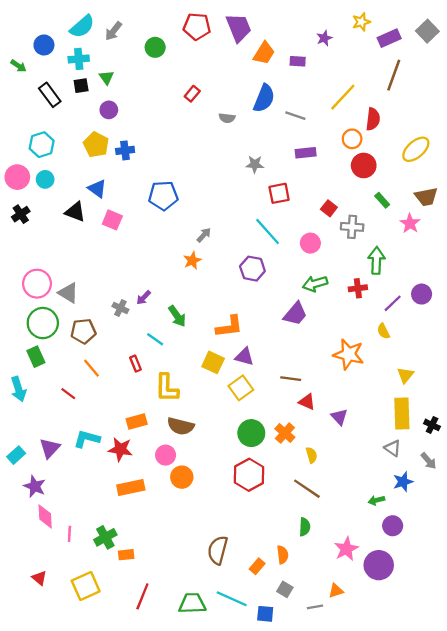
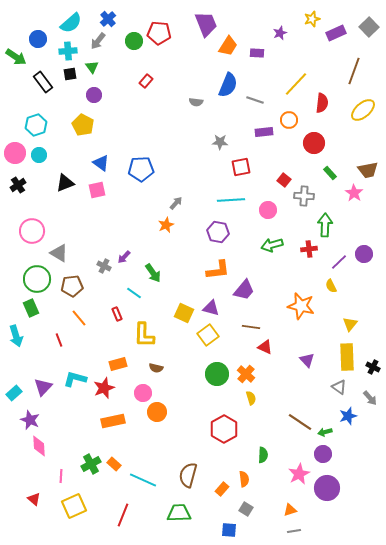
red pentagon: (197, 26) -> (159, 33), moved
gray arrow: (113, 31) -> (98, 41), moved
green arrow: (18, 66) -> (16, 57), size x1.5
brown line: (394, 75) -> (354, 71), moved
red rectangle: (192, 94) -> (146, 81), moved
orange circle: (352, 139) -> (289, 120), moved
yellow ellipse: (416, 149) -> (363, 110), moved
blue cross: (125, 150) -> (108, 19), moved, turned -35
blue triangle: (97, 189) -> (101, 163), moved
black triangle: (75, 212) -> (65, 183), turned -42
pink square: (112, 220) -> (97, 190), turned -36
cyan line: (268, 232) -> (231, 200), turned -52
pink circle: (37, 284) -> (32, 231), moved
purple trapezoid: (295, 314) -> (244, 290), moved
orange L-shape: (229, 327) -> (218, 270), moved
red line: (68, 394) -> (59, 340), turned 32
purple triangle: (339, 417) -> (307, 360), moved
brown semicircle: (181, 426) -> (156, 368), size x0.6
red star: (120, 449) -> (104, 388), turned -30
yellow semicircle: (312, 455) -> (251, 398), moved
red hexagon: (249, 475) -> (224, 429), moved
brown line: (307, 489) -> (300, 422), moved
purple circle: (393, 526) -> (323, 454), moved
pink line: (69, 534) -> (61, 476), moved
orange rectangle: (126, 555) -> (114, 464), moved, turned 48
cyan line: (232, 599) -> (143, 480), moved
green trapezoid: (192, 603) -> (179, 513), moved
gray line: (315, 607) -> (294, 531), moved

